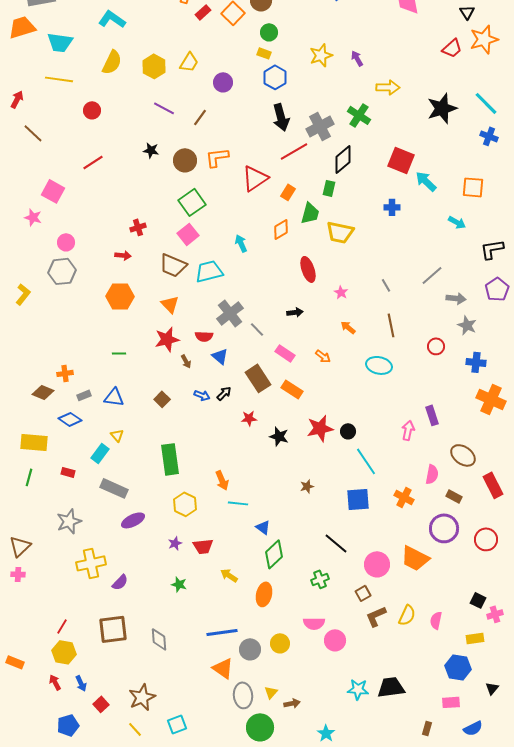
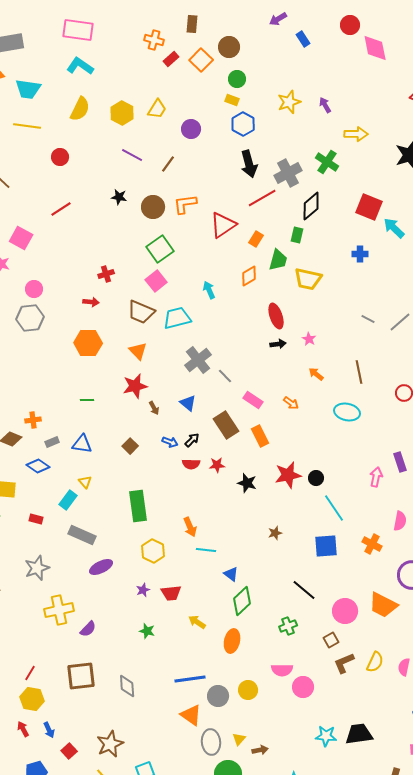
gray line: (386, 285) -> (368, 319), moved, turned -32
black arrow: (295, 312) -> (278, 344), moved
red semicircle: (204, 336) -> (191, 464), moved
orange rectangle: (292, 389) -> (260, 436), turned 30

